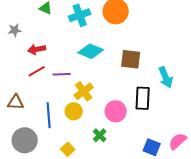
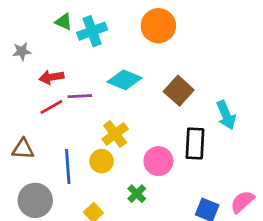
cyan cross: (80, 15) -> (92, 31), moved
brown square: (131, 59) -> (179, 91), turned 35
purple line: (62, 74) -> (80, 96), moved

